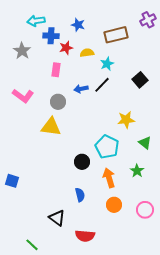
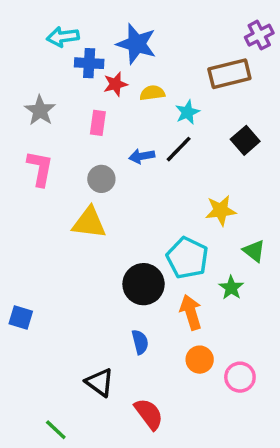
blue star: (78, 25) -> (136, 44), size x1.6
brown rectangle: (116, 35) -> (229, 74), moved
gray star: (22, 51) -> (40, 110), moved
pink L-shape: (23, 96) -> (40, 168), turned -115
black circle: (82, 162) -> (144, 284), size x1.5
green star: (137, 171) -> (231, 288), moved
pink circle: (145, 210) -> (240, 377), moved
red semicircle: (85, 236) -> (149, 414), turned -132

